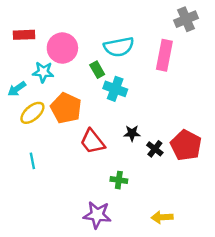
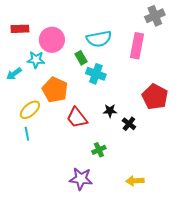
yellow ellipse: (32, 113) -> (30, 110), moved
red pentagon: (186, 145) -> (155, 97), moved
green cross: (119, 180) -> (99, 150), turned -32

